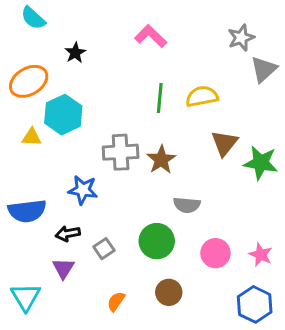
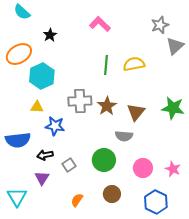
yellow triangle: (32, 137) -> (37, 107), moved
brown triangle: (225, 143) -> (136, 112), moved
blue hexagon: (255, 304) -> (156, 202), moved

